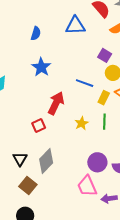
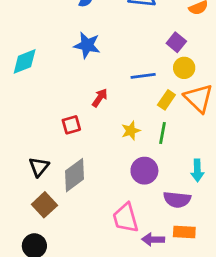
blue star: (41, 67) -> (87, 45), turned -30
blue line: (85, 83) -> (143, 76), turned -36
red arrow: (56, 103) -> (100, 98), size x0.6
purple circle: (97, 162) -> (144, 171), moved

